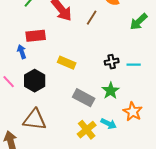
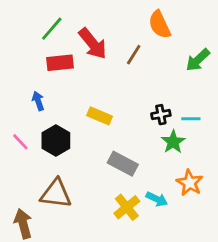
red rectangle: (36, 36) -> (60, 63), moved
green star: (111, 91) -> (173, 142), moved

